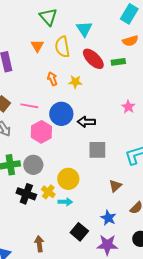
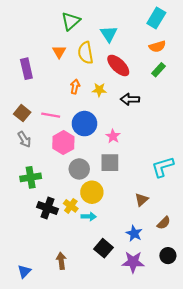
green triangle: (48, 17) -> (71, 21), turned 30
green rectangle: (118, 62) -> (158, 70), moved, turned -40
orange arrow: (52, 79) -> (75, 87), turned 32
pink star: (128, 107) -> (113, 136), moved
black arrow: (86, 122) -> (130, 99), moved
gray square: (97, 150) -> (110, 163), moved
gray circle: (33, 165) -> (79, 169), moved

